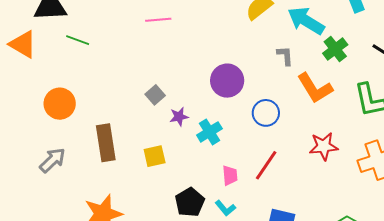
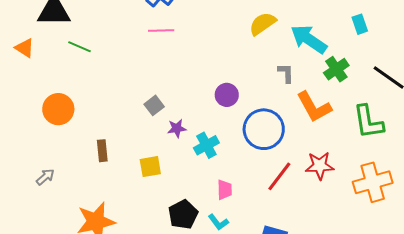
orange triangle: (23, 44) -> (25, 48), size x0.7
purple circle: (227, 81) -> (227, 95), size x0.7
blue circle: (266, 113) -> (264, 129), size x1.5
brown rectangle: (106, 143) -> (102, 151), size x0.6
gray arrow: (53, 160) -> (45, 177), moved, size x0.7
red line: (266, 165) -> (279, 176), moved

